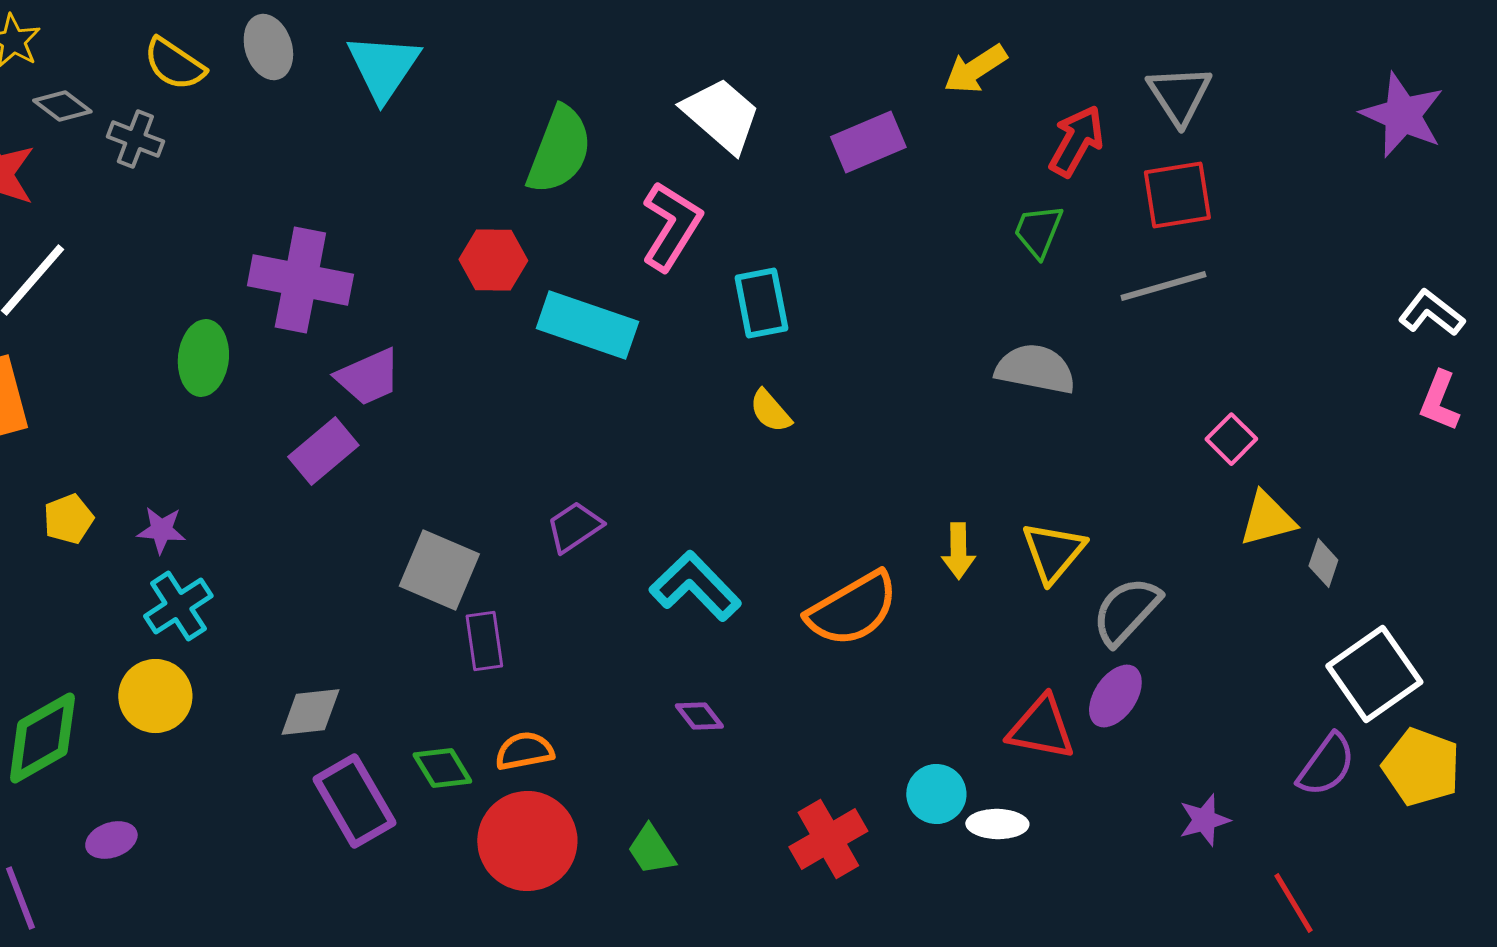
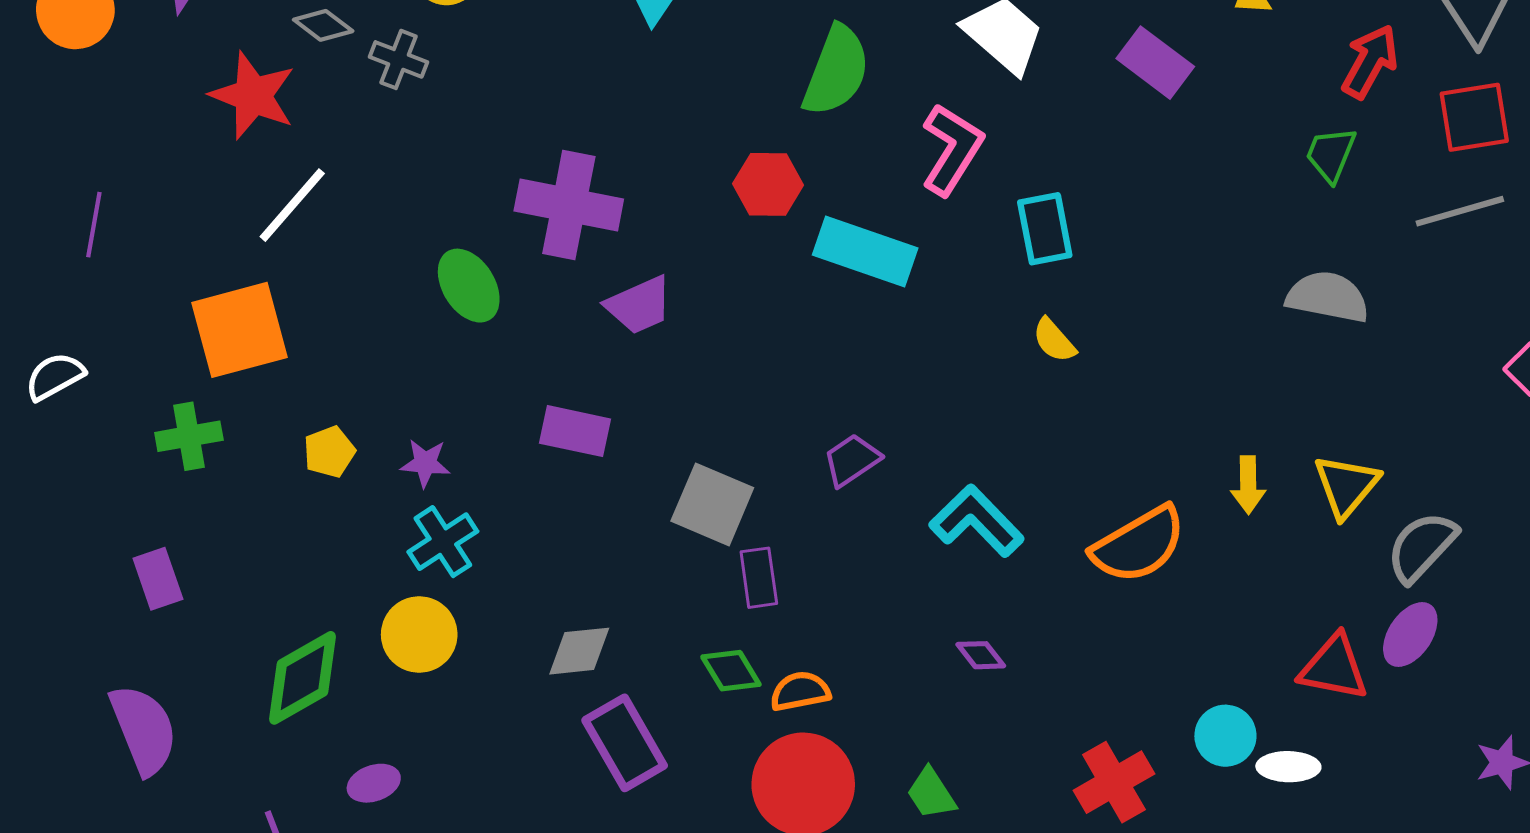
purple rectangle: (868, 142) -> (1155, 63), turned 60
green ellipse: (203, 358) -> (469, 286), turned -38
purple rectangle: (323, 451) -> (575, 431), moved, turned 52
green diamond: (442, 768) -> (731, 671), moved

